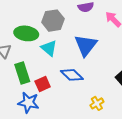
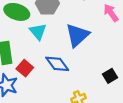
red square: (43, 84) -> (25, 68), turned -35

